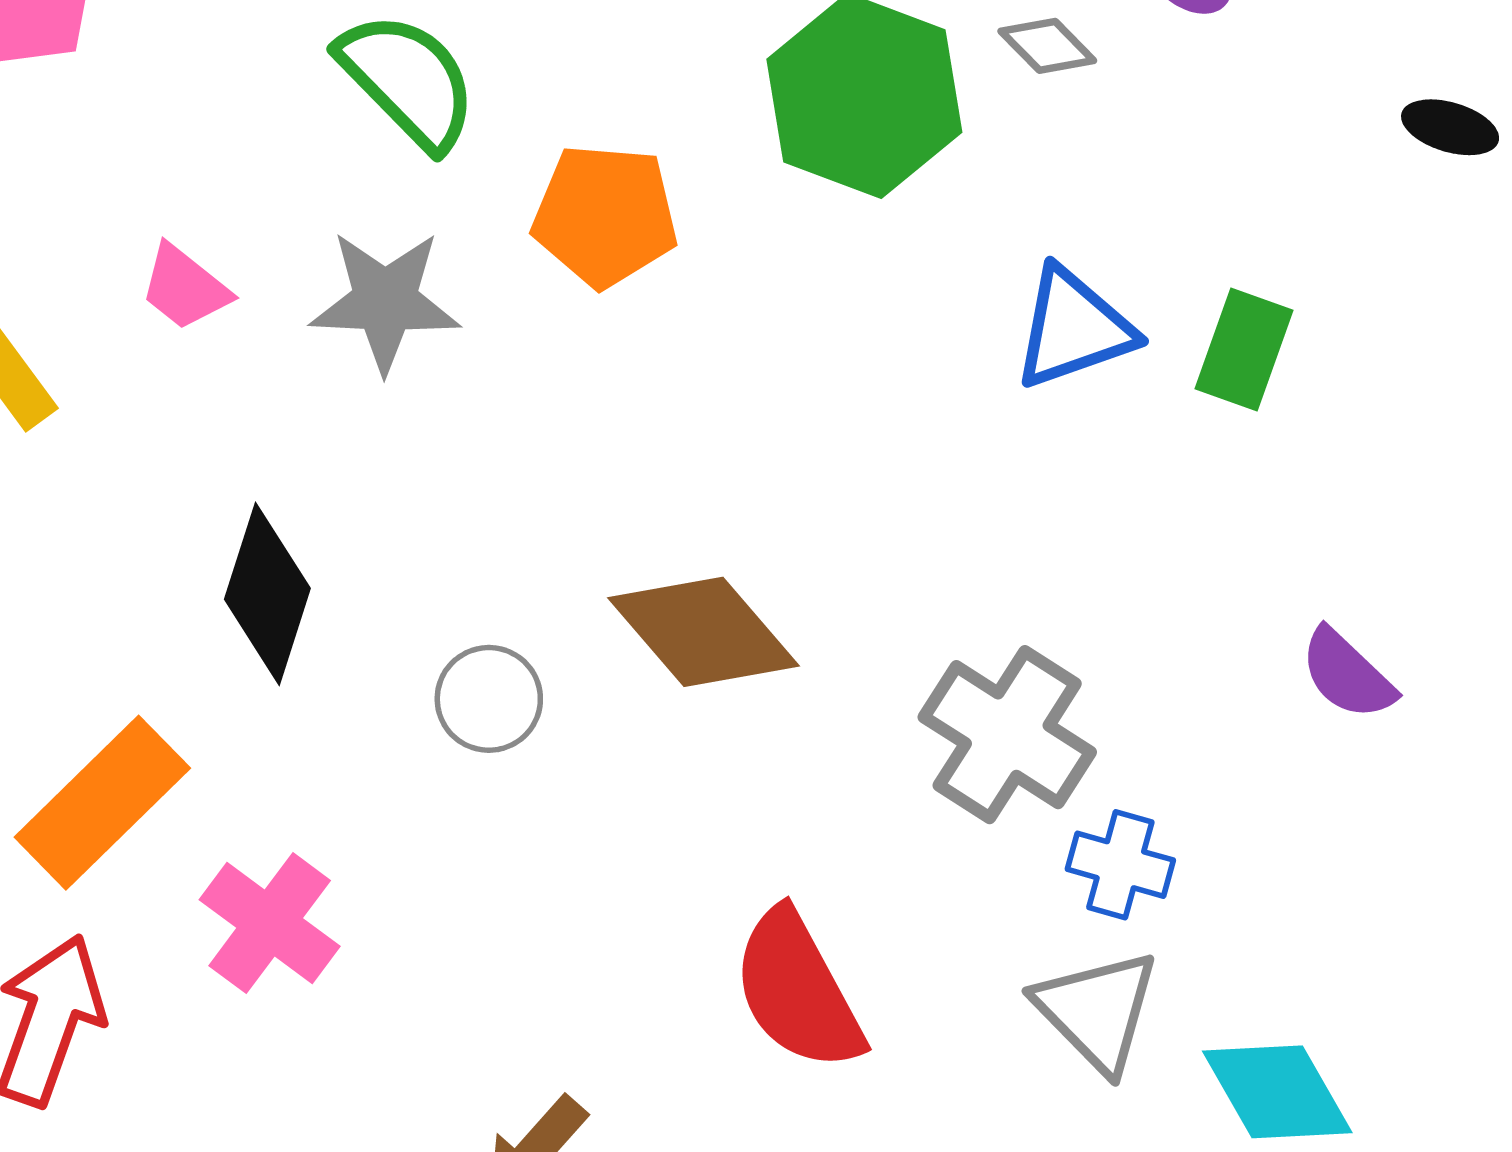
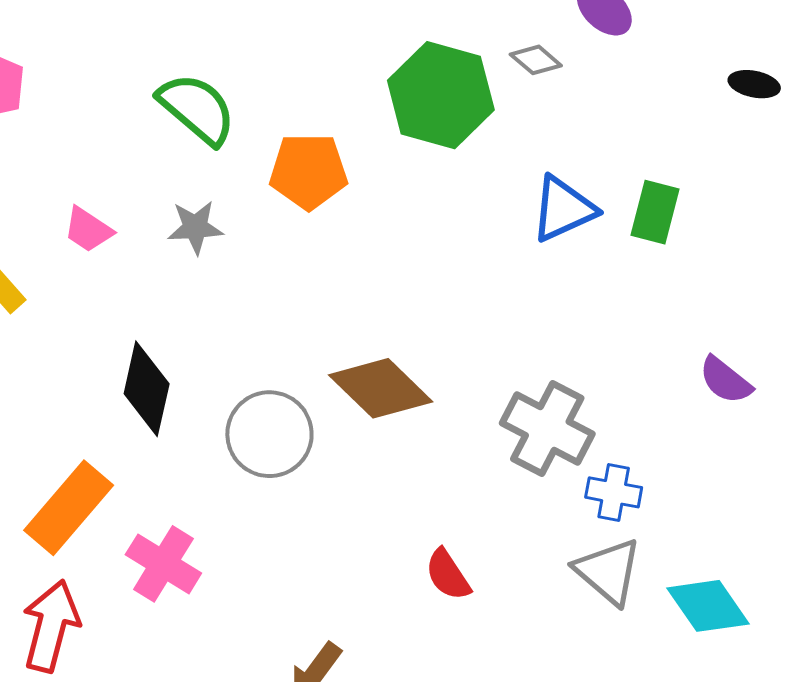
gray star: (385, 301) -> (195, 227), size x0.7
gray circle: (489, 699) -> (269, 434), size x1.5
red semicircle: (798, 990) -> (448, 575), size x0.6

